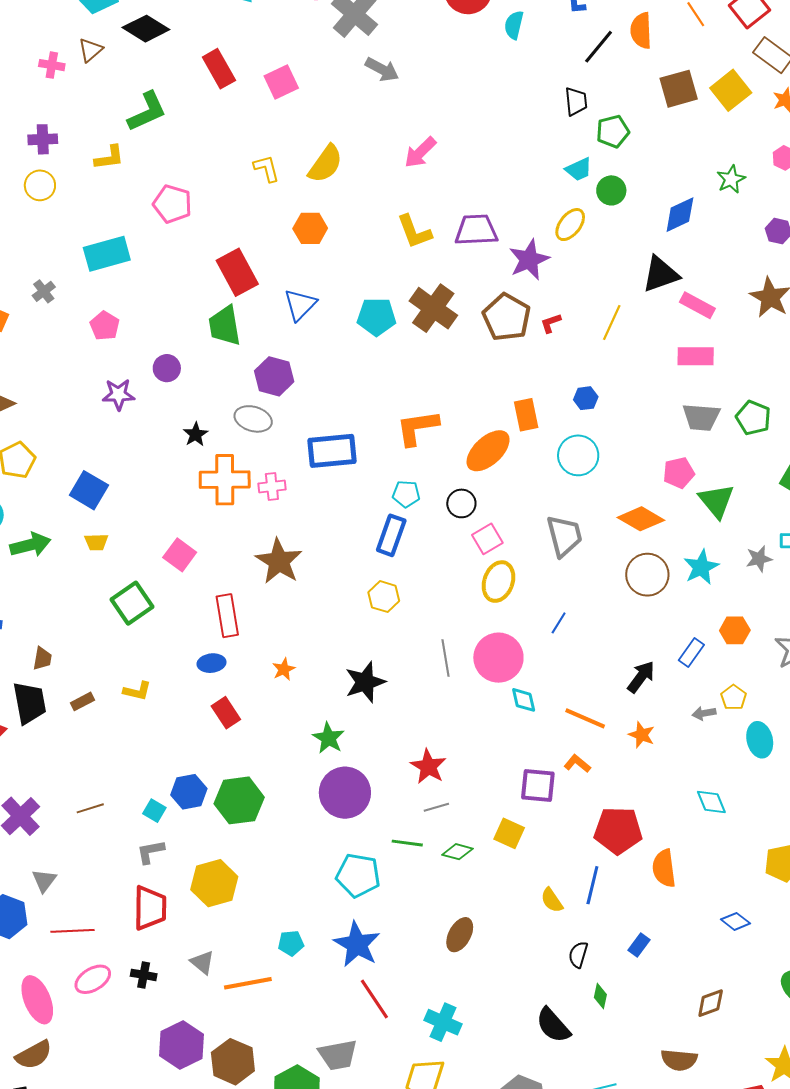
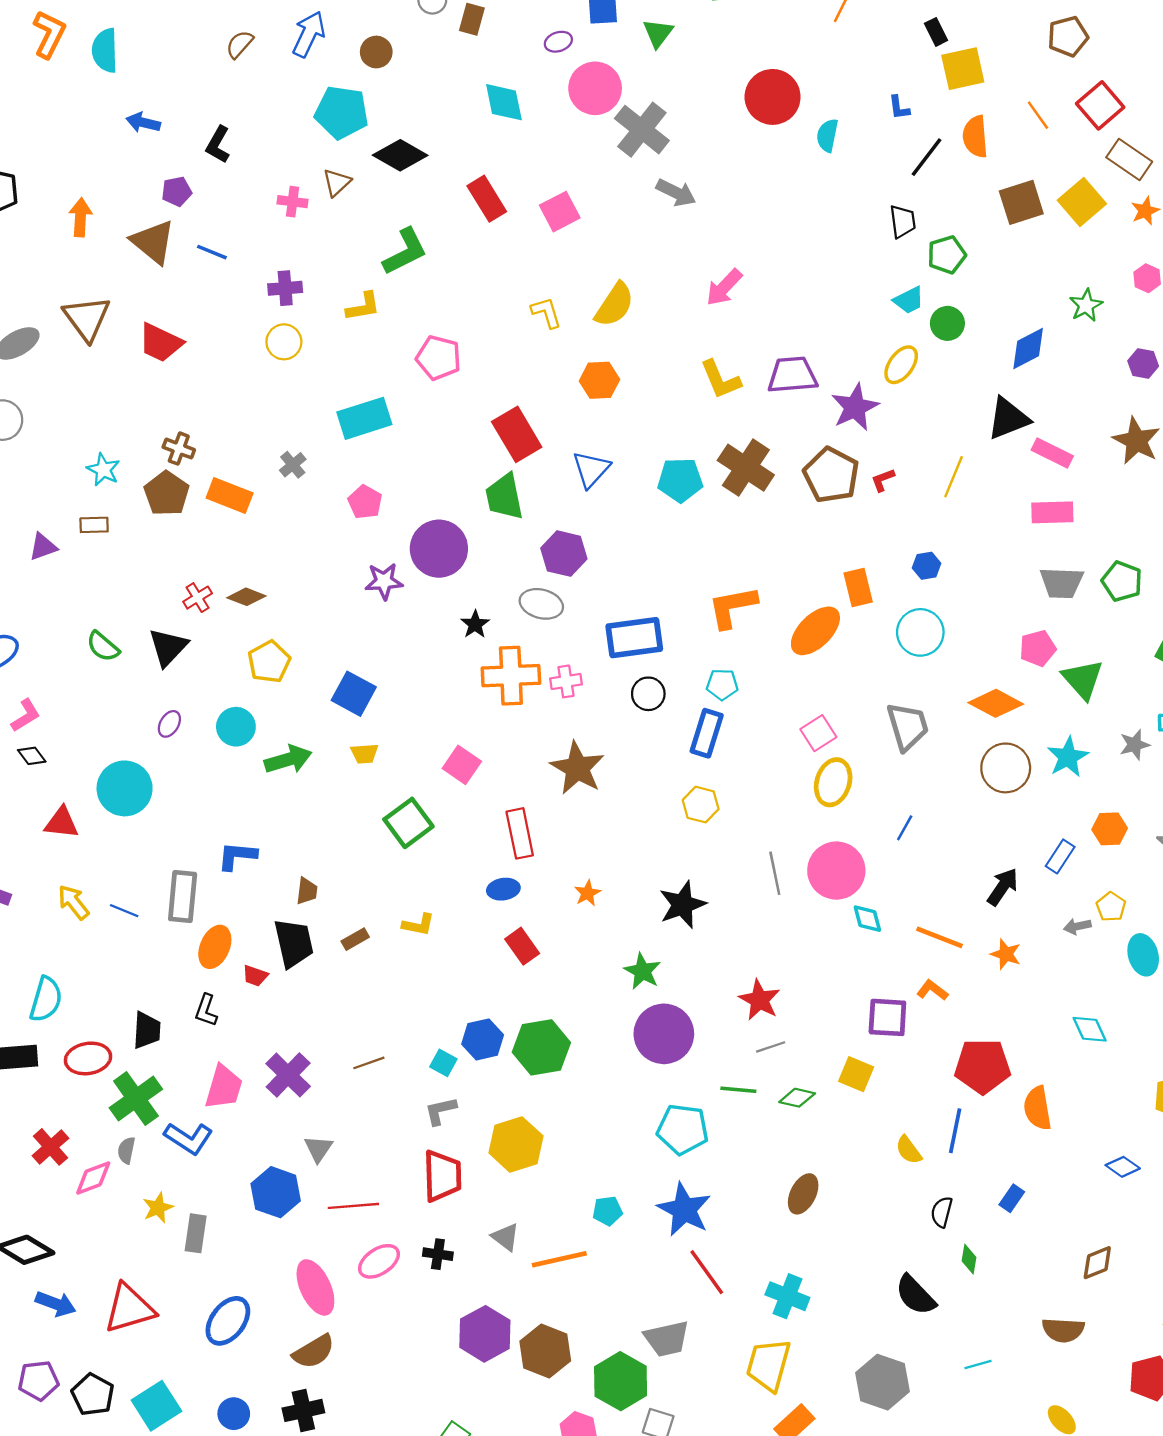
purple circle: (167, 368) -> (439, 549), size x1.8
black circle: (461, 503) -> (648, 694), moved

